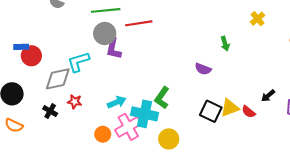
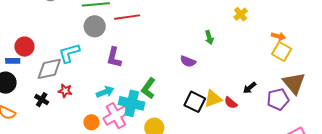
blue rectangle: (21, 47) -> (13, 61), moved
purple L-shape: (114, 49) -> (114, 57), moved

